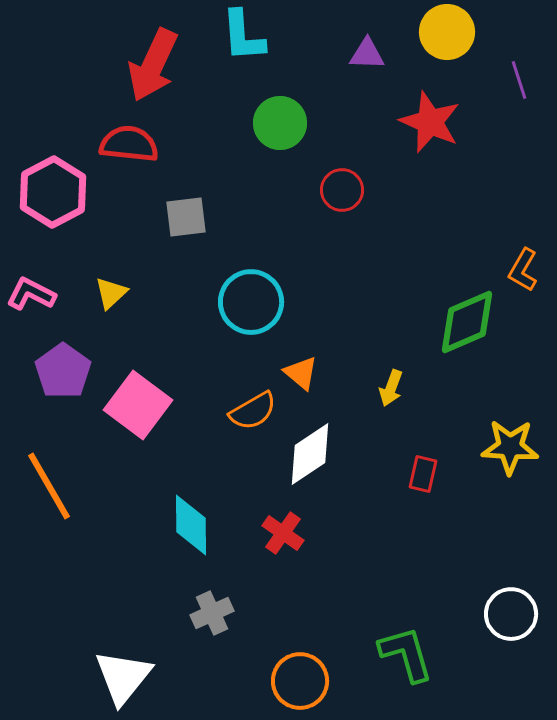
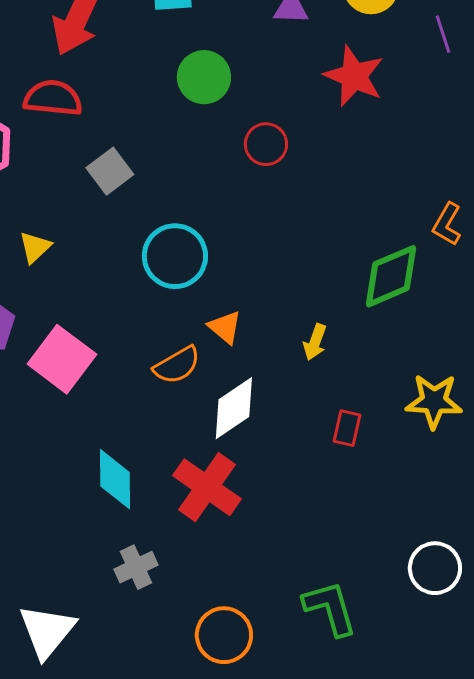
gray square: (186, 217) -> (110, 171), turned -30
red cross: (283, 533) -> (207, 487), size x1.6

